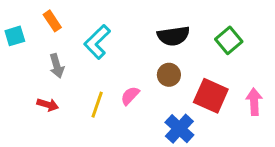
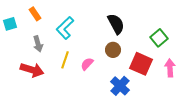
black semicircle: (173, 36) -> (116, 24), turned -110
green square: (229, 40) -> (159, 38), moved
red arrow: (48, 105) -> (32, 70), size x1.6
yellow line: (97, 105) -> (65, 60), moved

